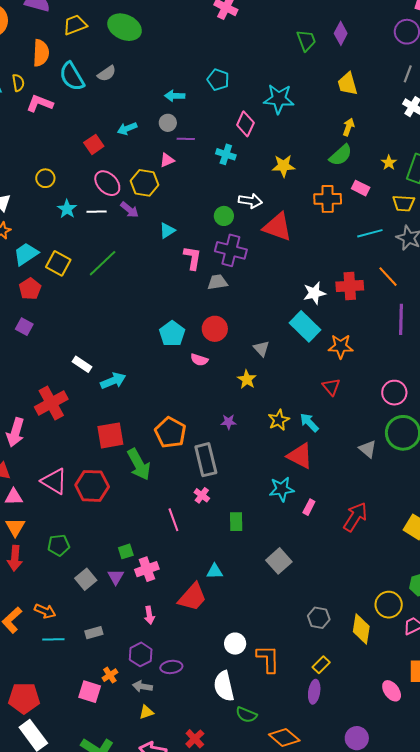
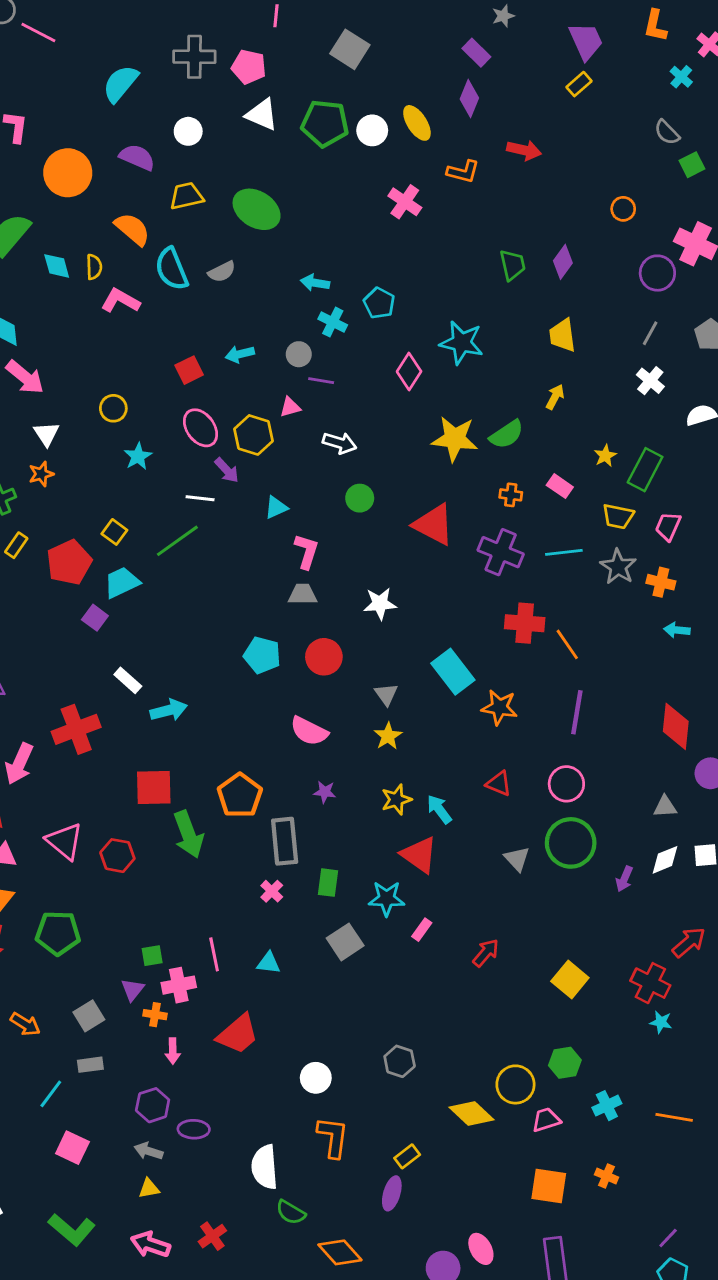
orange semicircle: (41, 53) -> (132, 229), turned -60
cyan arrow: (175, 96) -> (315, 283), moved
cyan cross: (226, 154) -> (333, 322), moved
green semicircle: (341, 155) -> (507, 434), moved
yellow star: (284, 166) -> (455, 439), size x1.4
orange cross: (328, 199) -> (511, 495), size x0.6
white arrow: (250, 201) -> (340, 443), moved
white line: (97, 212) -> (200, 498), moved
purple cross: (231, 250) -> (501, 552), moved
cyan trapezoid: (26, 254) -> (122, 582), moved
yellow square: (58, 263) -> (114, 532), size x0.7
orange line: (388, 277) -> (567, 644), moved
gray trapezoid: (217, 282) -> (303, 594), moved
red pentagon: (30, 289) -> (69, 562), size x1.4
white star: (314, 293) -> (380, 604), moved
purple line: (401, 319) -> (577, 712), moved
purple square: (24, 327) -> (95, 618), moved
cyan pentagon: (172, 334) -> (262, 655), turned -30
pink semicircle: (199, 360) -> (309, 731), moved, size x1.5
yellow star: (247, 379) -> (388, 736), moved
red triangle: (331, 387) -> (499, 784), moved, turned -36
red hexagon: (92, 486) -> (117, 856), size x0.7
red arrow: (355, 517) -> (486, 953), size x0.7
pink line: (173, 520) -> (214, 954), moved
green rectangle: (236, 522) -> (328, 883), moved
green pentagon: (59, 545) -> (58, 933), size x1.4
gray square: (279, 561) -> (345, 942), moved
cyan triangle: (215, 571) -> (268, 963), moved
gray square: (86, 579) -> (89, 1016), moved
gray hexagon: (319, 618) -> (400, 1061), moved
yellow diamond: (361, 629) -> (472, 1114), turned -64
cyan line: (53, 639) -> (51, 1094), moved, turned -60
white circle: (235, 644) -> (316, 1078), moved
orange cross: (110, 675) -> (155, 1015), moved, turned 35
pink ellipse: (392, 691) -> (481, 1249), moved

